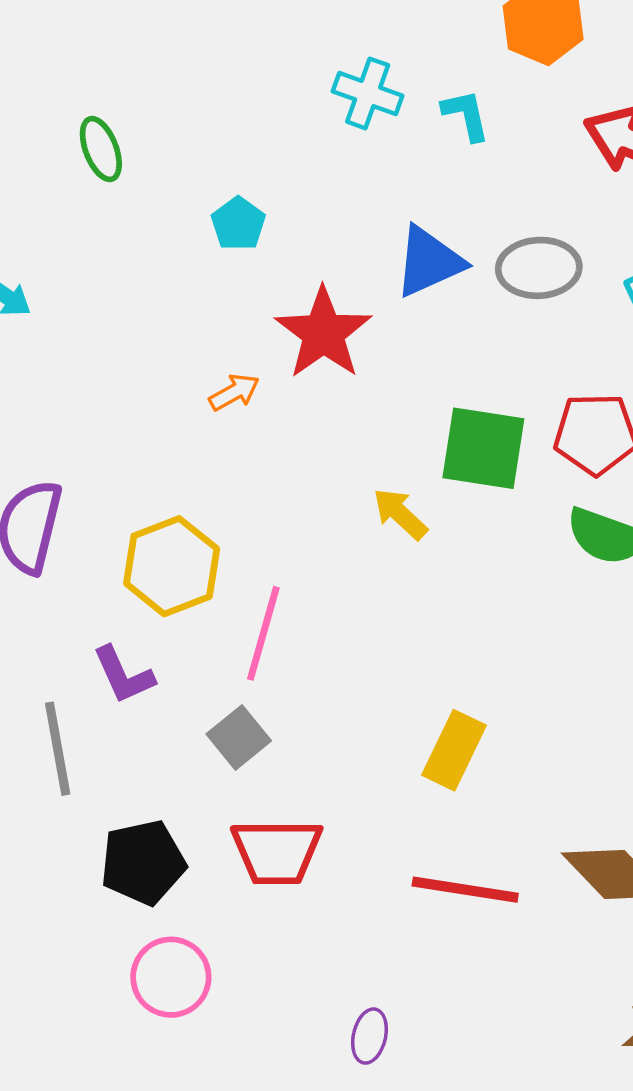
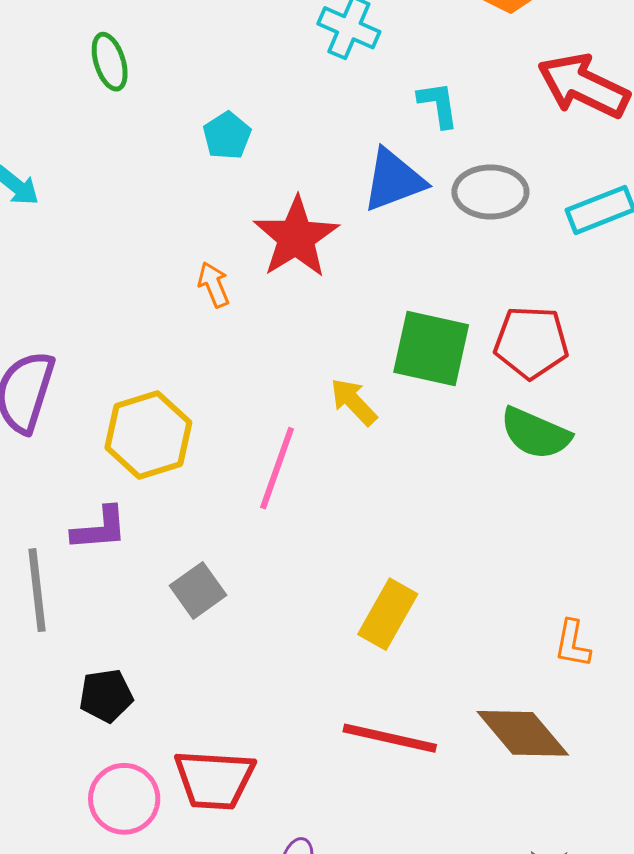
cyan L-shape: (466, 115) -> (438, 105), moved
orange arrow: (234, 392) -> (214, 285), turned -87
pink line: (263, 633) -> (277, 468), moved
purple L-shape: (124, 675) -> (100, 529), turned -74
red trapezoid: (277, 852) -> (214, 780), moved
black pentagon: (143, 862) -> (106, 696), size x0.7

